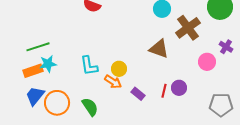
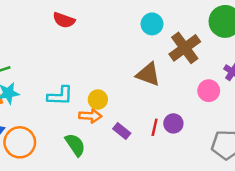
cyan L-shape: (89, 66) -> (60, 96), turned -80
orange arrow: (113, 82) -> (90, 116), turned -30
green semicircle: (90, 107) -> (75, 145), moved

